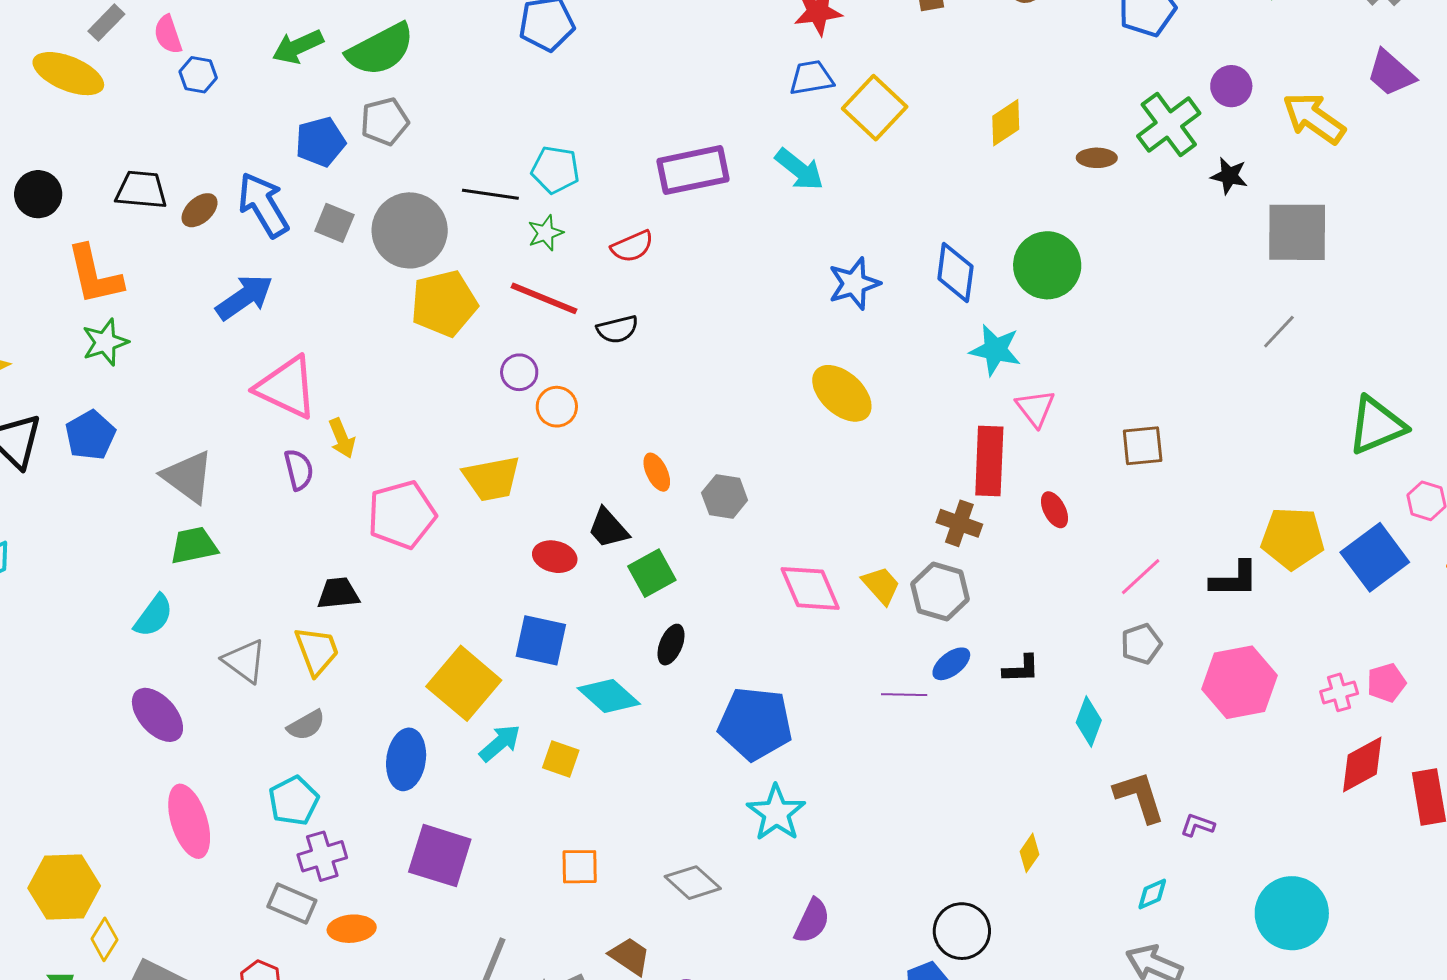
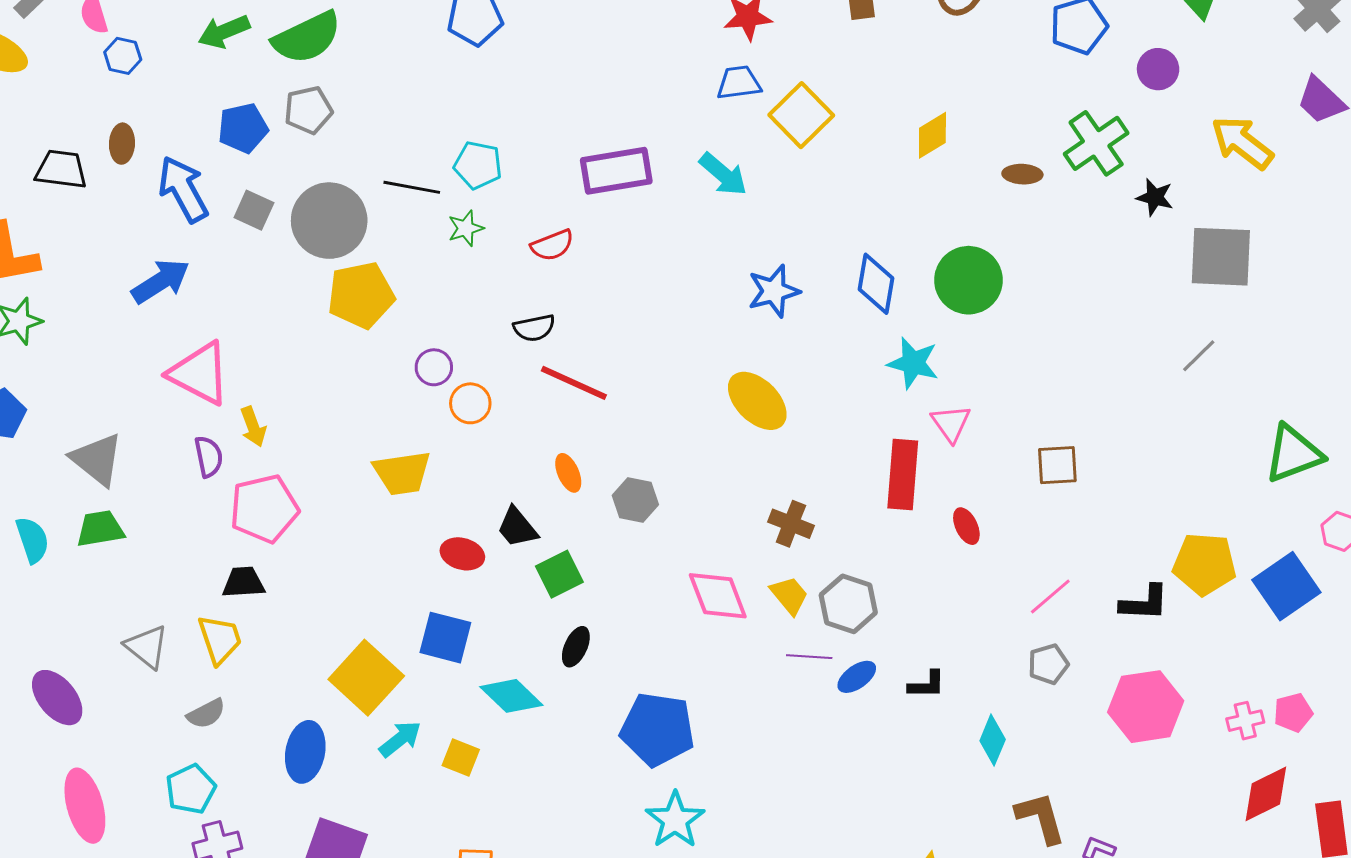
purple circle: (1231, 86) -> (1158, 69), moved
brown ellipse: (200, 210) -> (122, 144), moved, turned -48
red line: (544, 298) -> (574, 383), moved
pink pentagon: (402, 515) -> (264, 509), moved
brown cross: (959, 523) -> (791, 524), moved
cyan semicircle: (154, 616) -> (32, 540), moved, turned -57
purple line: (904, 695) -> (809, 657), moved

